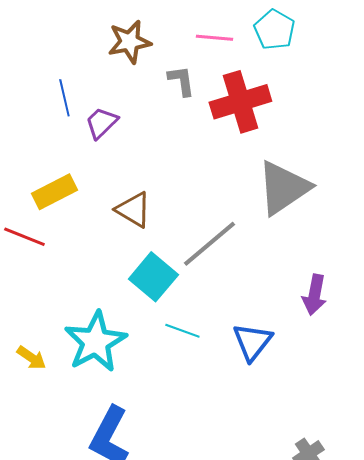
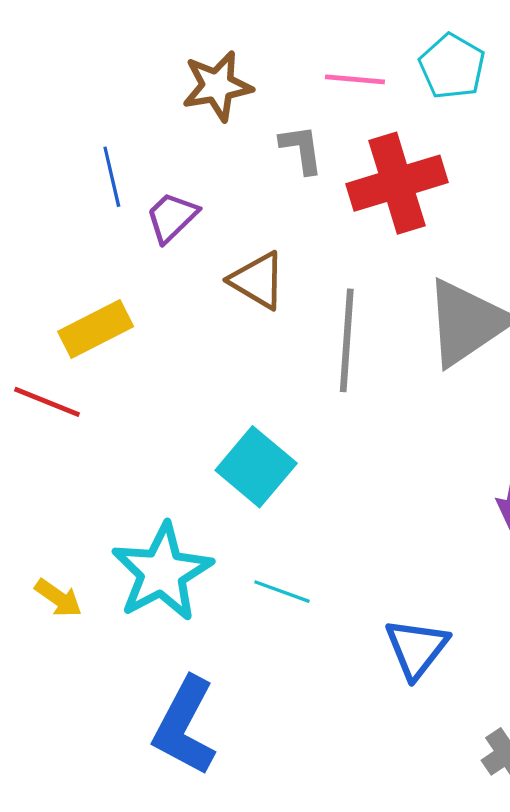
brown triangle: (133, 210) -> (258, 280), moved
gray line: (209, 244) -> (347, 340), moved, turned -46
cyan line: (182, 331) -> (282, 592), moved
blue triangle: (252, 342) -> (416, 648), moved

